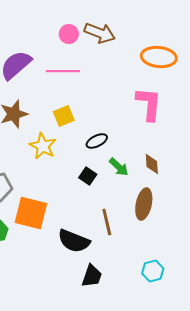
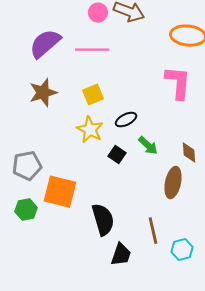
yellow star: (43, 146) -> (90, 130), moved
brown diamond: (152, 164) -> (189, 153), moved
brown line: (107, 222) -> (153, 231), moved
black semicircle: (74, 241) -> (103, 220), turned -128

